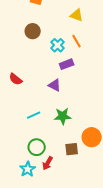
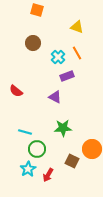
cyan line: (34, 115) -> (25, 132), moved, turned 40
green circle: (37, 147) -> (37, 149), moved
brown square: (72, 149) -> (72, 161), turned 32
cyan star: (28, 169) -> (28, 169), moved

